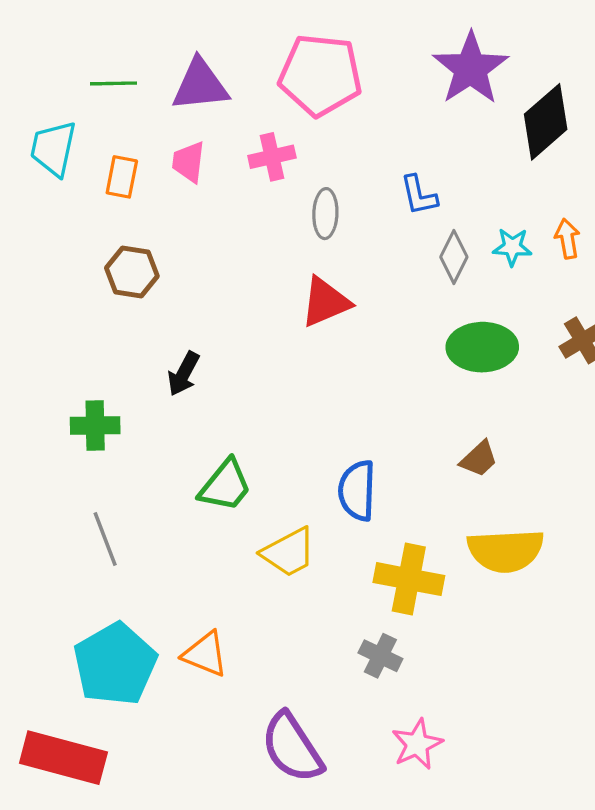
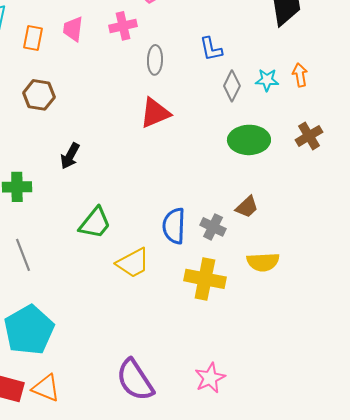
yellow semicircle: (506, 551) -> (263, 262), size x0.7
orange triangle: (205, 654) -> (46, 388), moved
gray cross: (380, 656) -> (213, 227), moved

